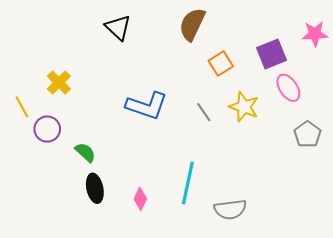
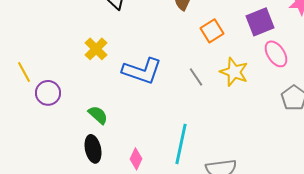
yellow cross: (59, 83) -> (96, 49), moved
green semicircle: (85, 152) -> (98, 115), moved

